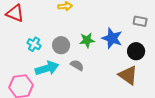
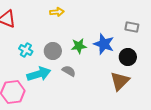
brown triangle: (128, 75) -> (120, 81), turned 40

